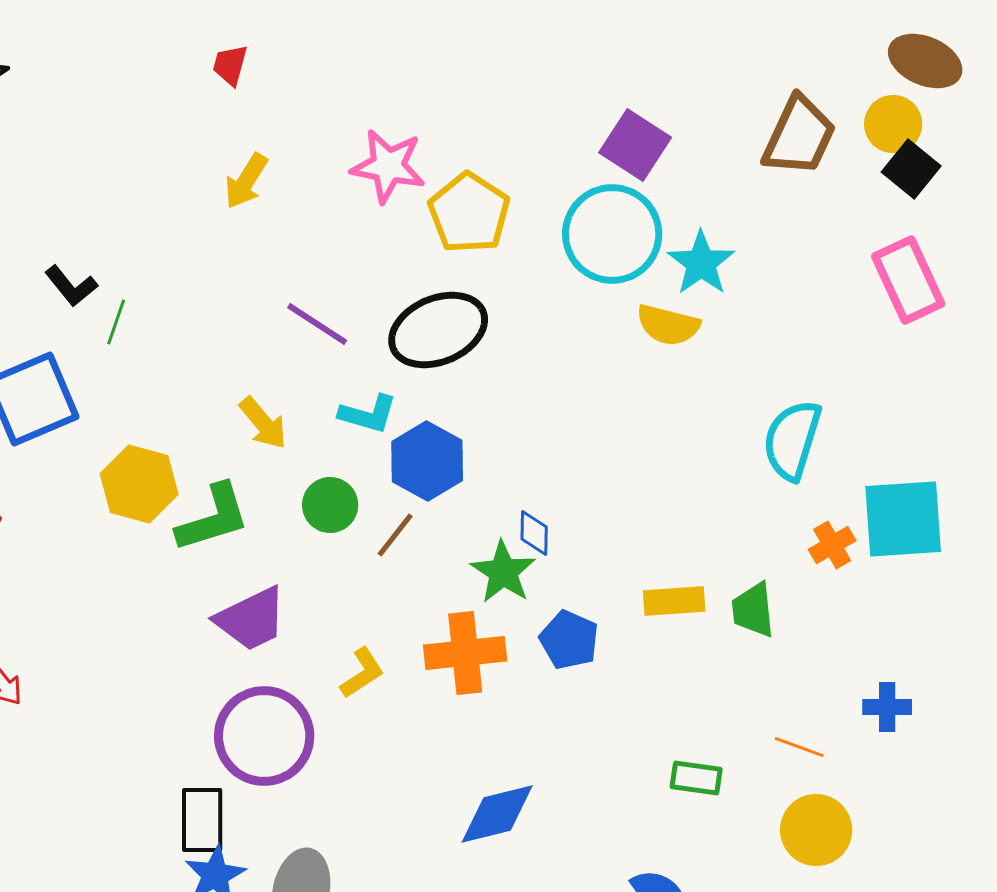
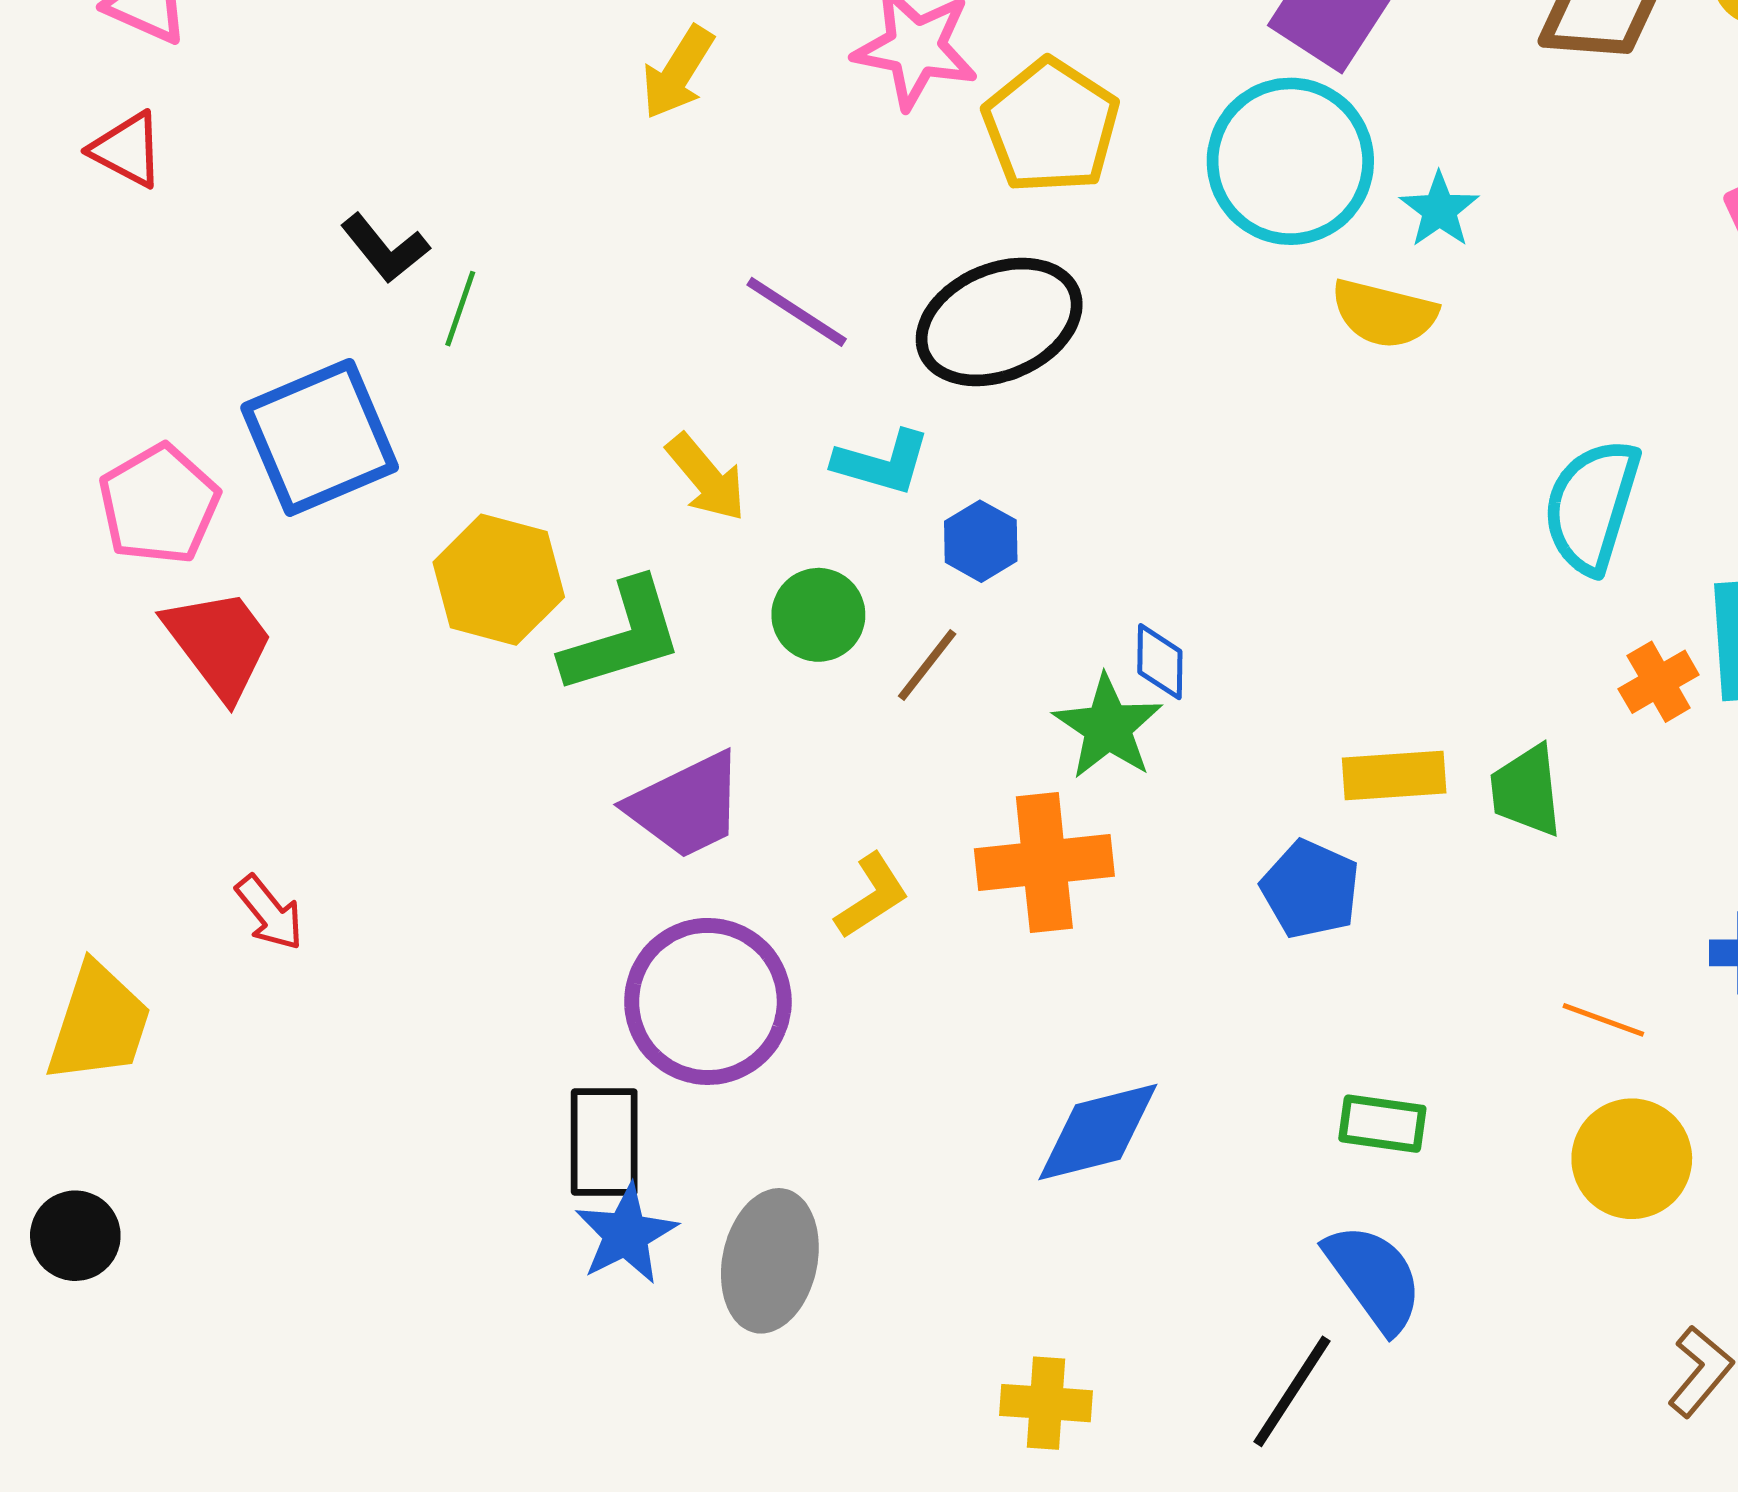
cyan star: (701, 263) -> (1439, 210), size x0.7
blue hexagon: (427, 461) -> (981, 541), size x0.6
blue pentagon: (569, 640) -> (1310, 889), moved
green rectangle: (696, 778) -> (1382, 1124), moved

